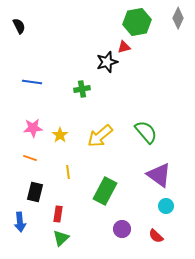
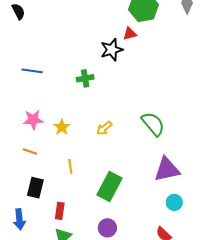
yellow arrow: (100, 136) -> (104, 128), size x0.6
purple triangle: (159, 175) -> (167, 170), turned -48
purple circle: (122, 229) -> (107, 228), moved

